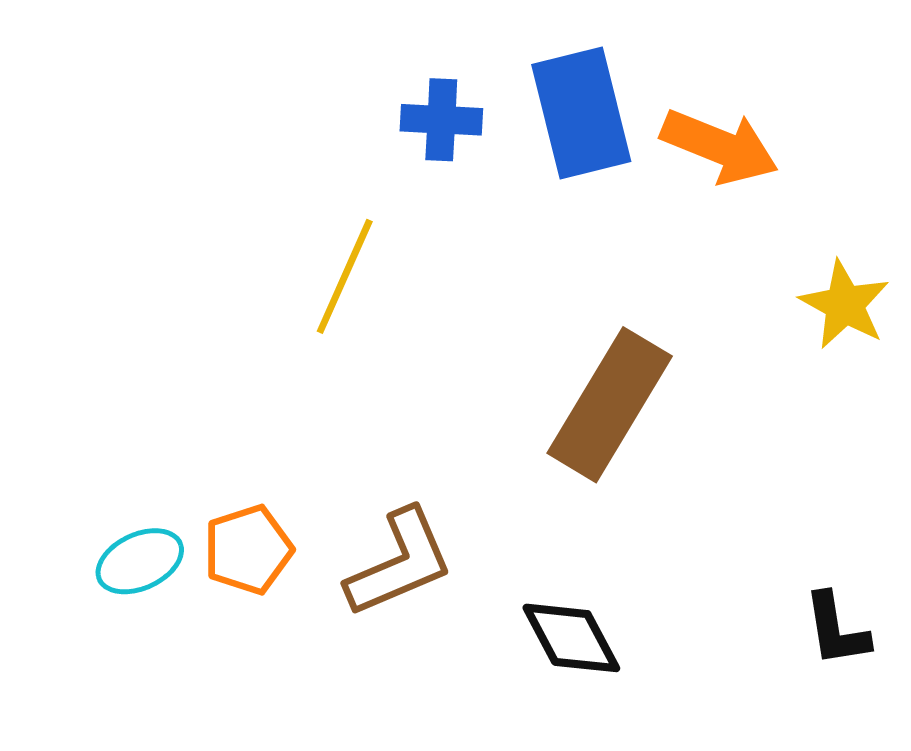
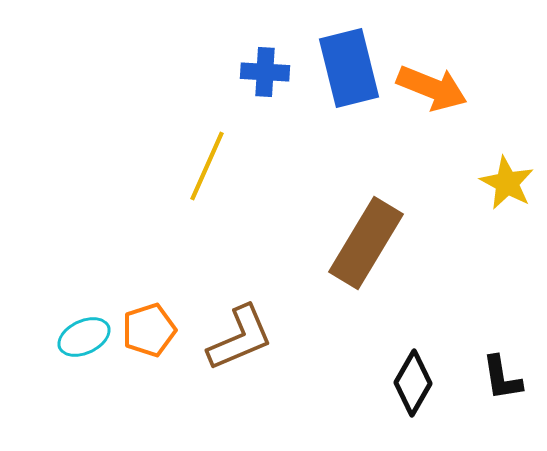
black diamond: (571, 638) -> (413, 383), moved, turned 58

